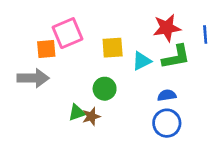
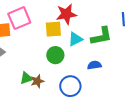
red star: (167, 28) -> (66, 14), moved
green circle: (105, 89) -> (55, 55), moved
blue circle: (167, 123) -> (70, 86), moved

